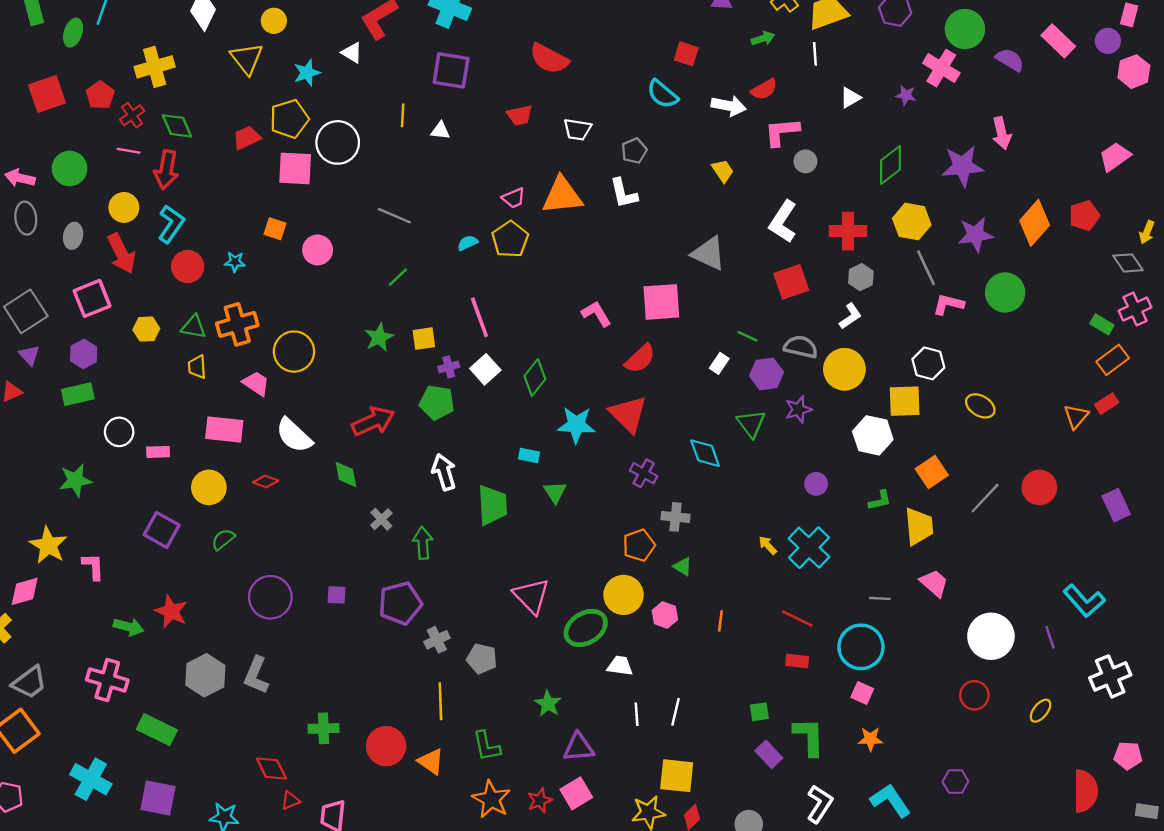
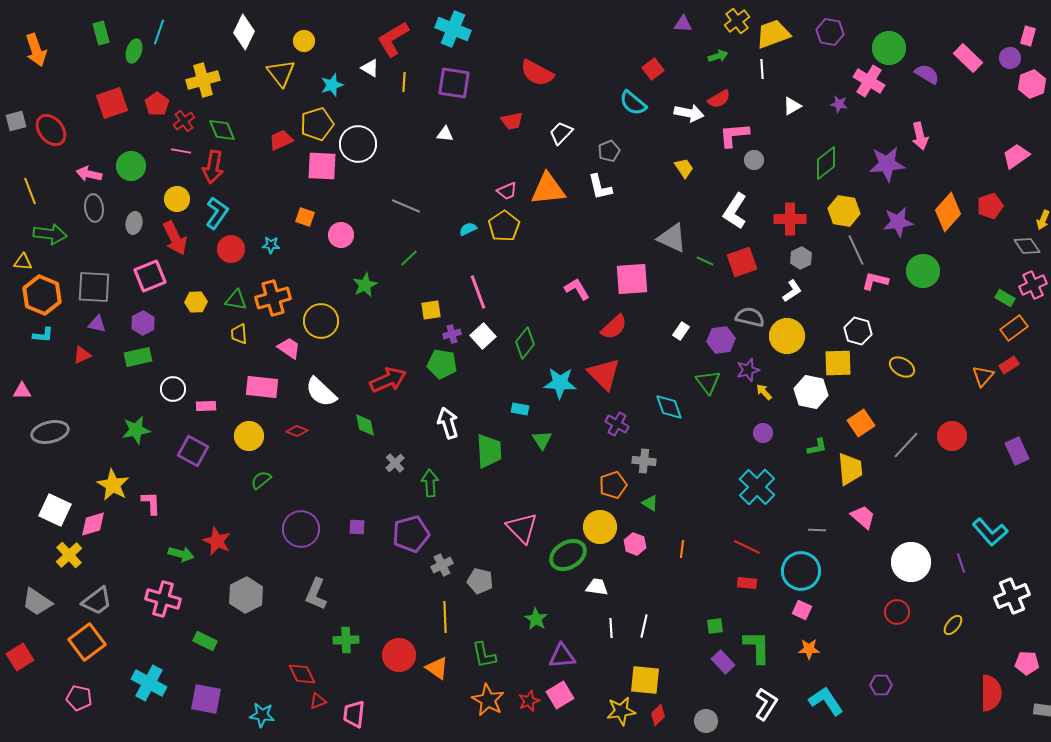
red square: (686, 54) -> (653, 69), turned 35
yellow line: (403, 115) -> (404, 82), moved
white trapezoid: (577, 129) -> (561, 133), turned 125
gray square: (26, 311) -> (94, 287), turned 36
green line: (748, 336) -> (705, 261), moved
green star: (379, 337) -> (365, 285), moved
purple triangle: (29, 355) -> (97, 324), turned -36
purple square: (162, 530) -> (193, 451), moved
yellow arrow: (768, 545) -> (764, 392), moved
gray L-shape: (256, 675) -> (316, 594), moved
green rectangle: (157, 730) -> (205, 641), size x0.7

